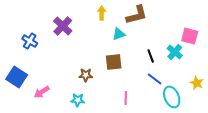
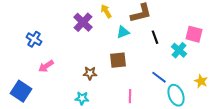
yellow arrow: (102, 13) -> (106, 11), turned -32
purple cross: (63, 26) -> (83, 22), moved
black line: (151, 56) -> (155, 37), moved
blue square: (17, 77) -> (21, 91), moved
pink arrow: (42, 92) -> (46, 66), moved

